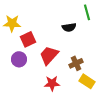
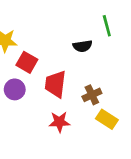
red square: (28, 39) -> (27, 62), turned -35
red trapezoid: (49, 55) -> (55, 84), turned -35

